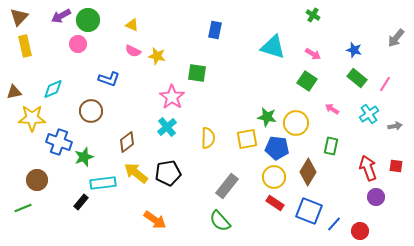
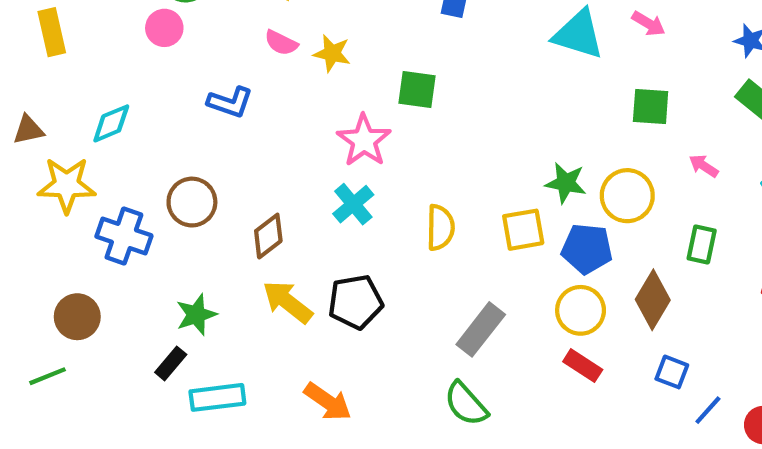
pink arrow: (313, 54) -> (648, 24), moved
green square: (307, 81) -> (651, 106), turned -30
brown circle: (91, 111) -> (192, 202), moved
green star: (84, 157) -> (196, 315), moved
cyan rectangle: (103, 183) -> (217, 397), moved
blue square: (309, 211) -> (672, 372), moved, size x0.6

